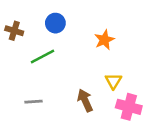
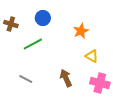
yellow triangle: (113, 81) -> (92, 56), moved, turned -32
gray line: (33, 102) -> (26, 79), turned 32

